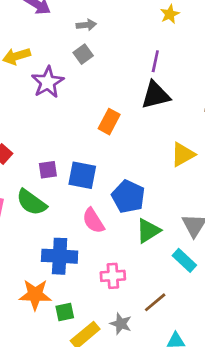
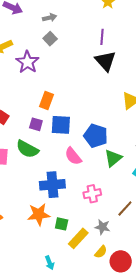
black triangle: (156, 95) -> (106, 61), turned -50
orange rectangle: (109, 122) -> (47, 101), moved
purple square: (48, 170) -> (36, 124), turned 32
green square: (65, 312) -> (62, 224), turned 32

